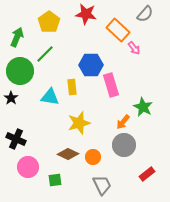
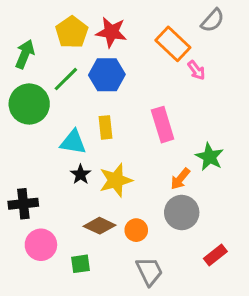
red star: (86, 14) -> (111, 32), moved
blue hexagon: (91, 65) -> (107, 75), moved
black star: (11, 98) -> (81, 174), moved
black cross: (16, 139) -> (23, 204), turned -30

